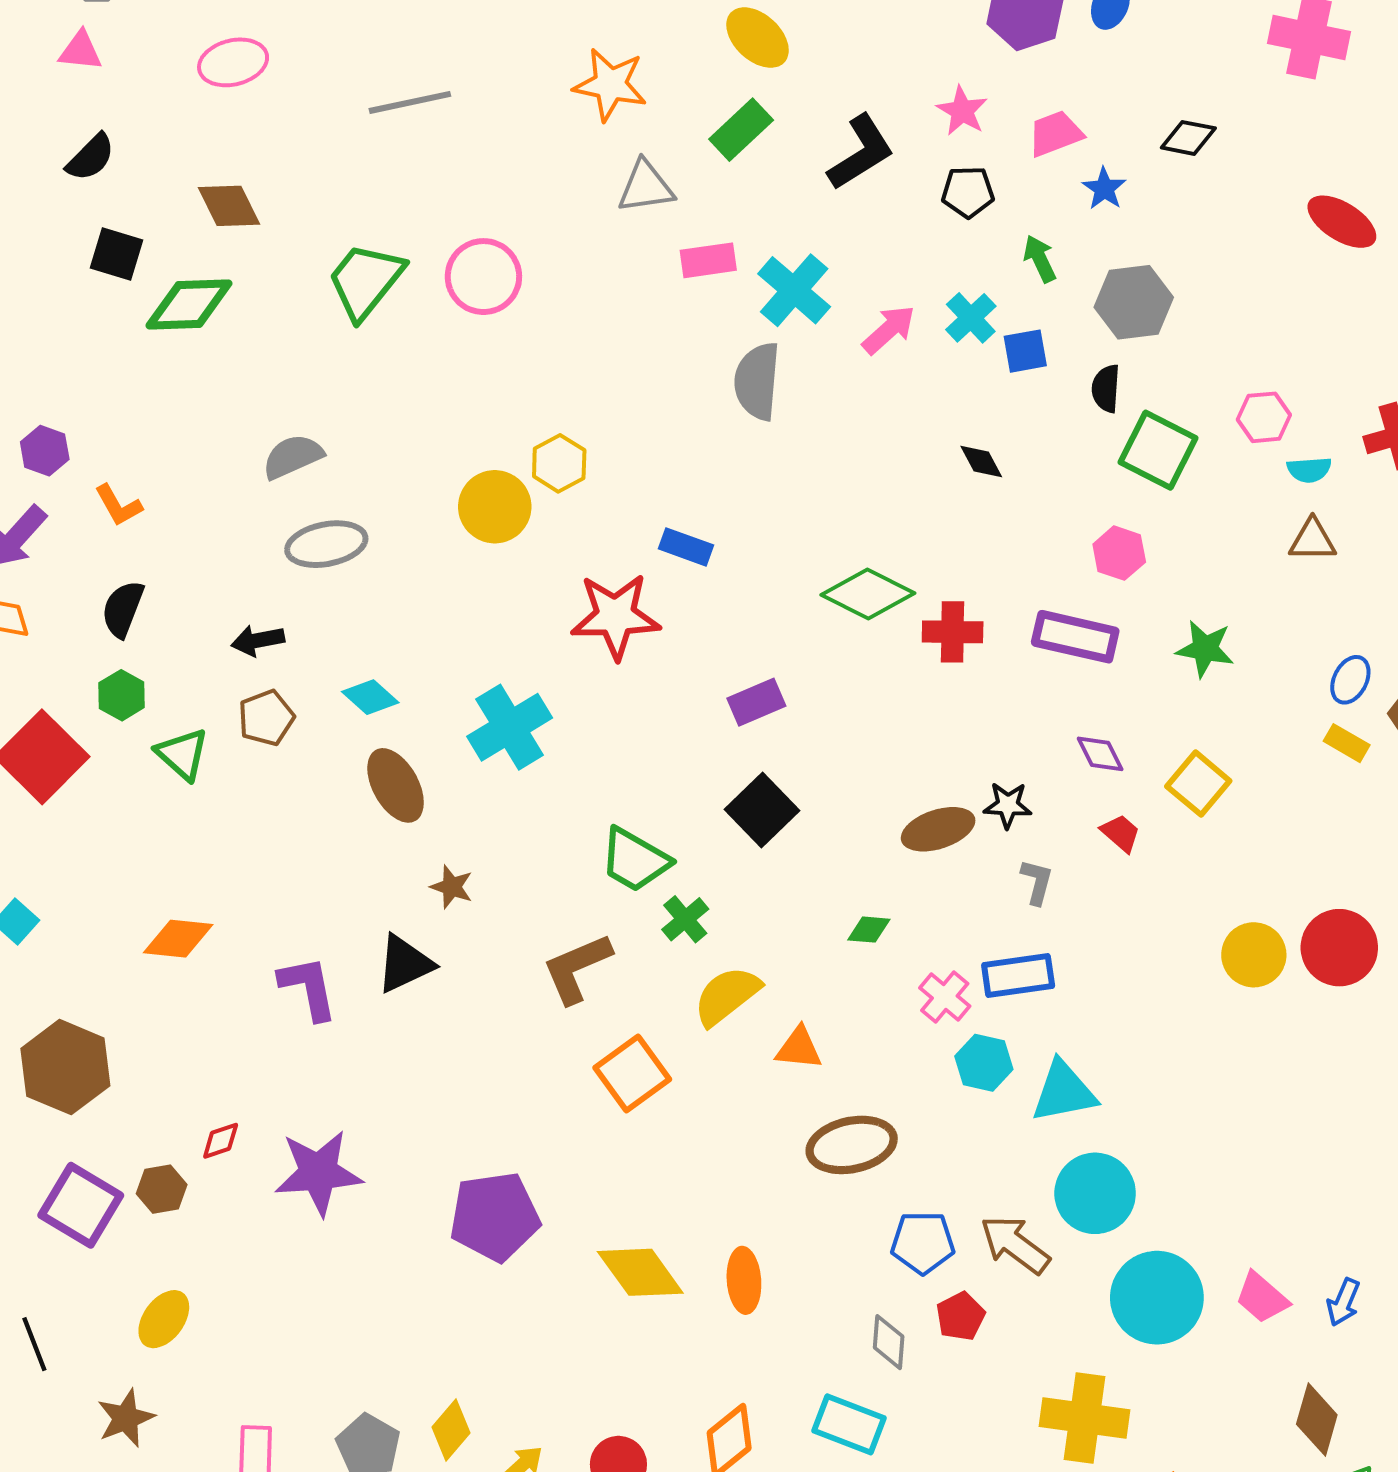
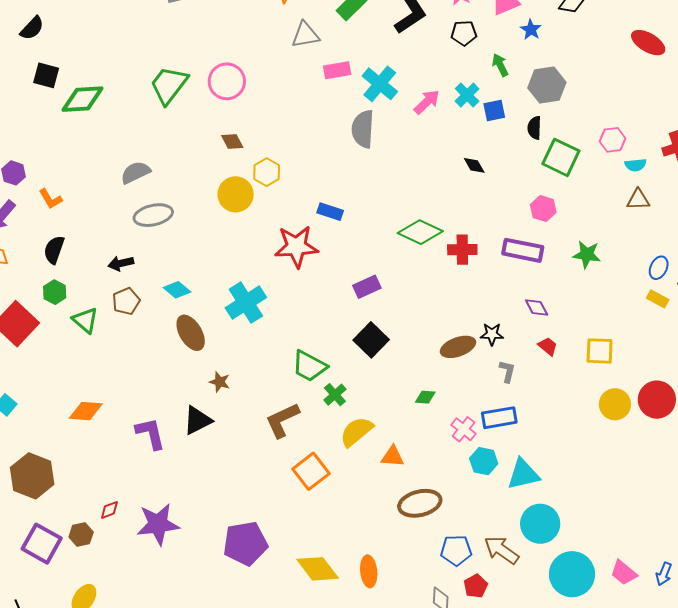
brown diamond: (229, 206) -> (232, 142), moved, size x0.7
yellow square: (1198, 784) -> (600, 351), moved, turned -36

